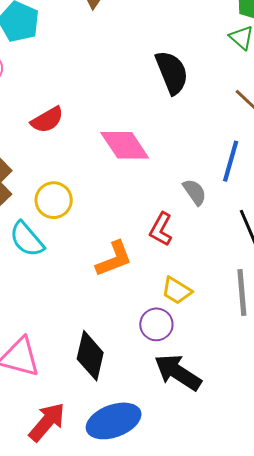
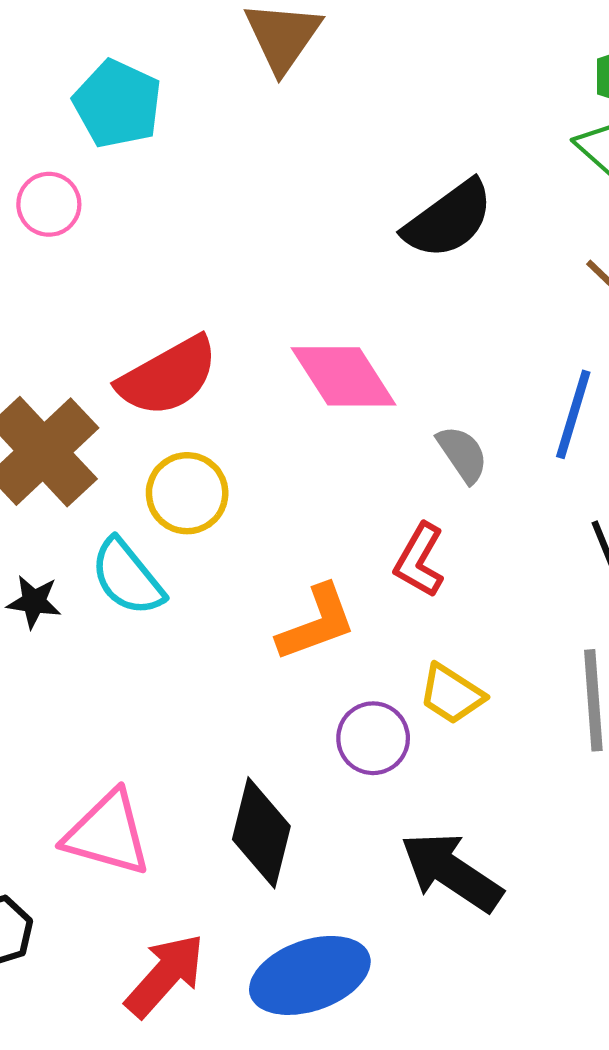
black semicircle: (172, 72) -> (449, 219), turned 75
red semicircle: (47, 120) -> (168, 376), moved, size x1.4
gray semicircle: (195, 192) -> (462, 454), moved
purple circle: (156, 324) -> (373, 738), moved

